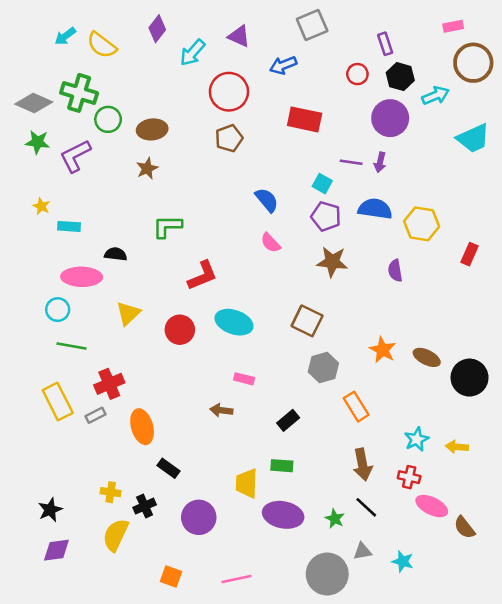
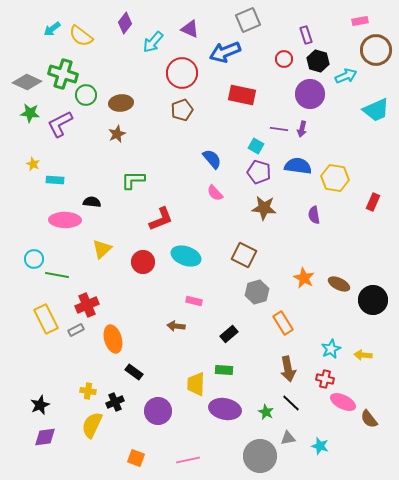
blue arrow: (283, 65) -> (225, 52), size x1.4
cyan circle: (58, 310) -> (34, 259), moved

